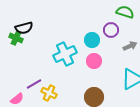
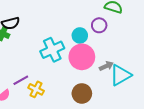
gray arrow: (130, 46) -> (106, 66), moved
pink circle: (94, 61) -> (82, 57), size x1.6

